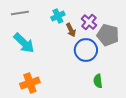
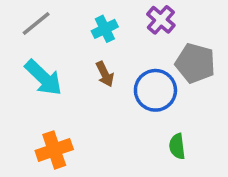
gray line: (20, 13) -> (36, 23), turned -30
purple cross: (89, 22) -> (161, 20), moved
brown arrow: (71, 30) -> (105, 74), moved

